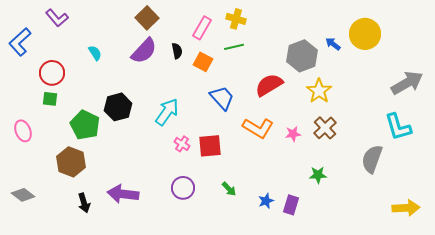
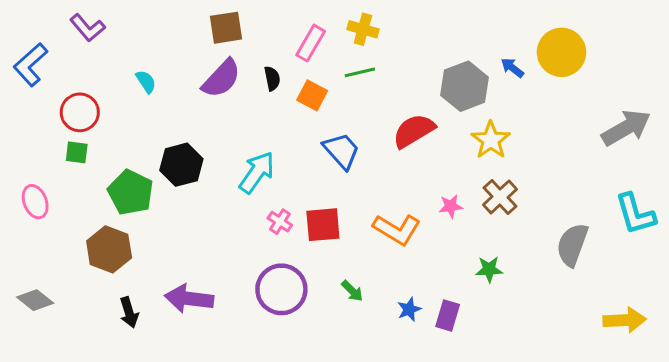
brown square: (147, 18) -> (226, 28), turned 35
cyan L-shape: (398, 127) -> (635, 214), moved
orange L-shape: (258, 128) -> (397, 229), moved
purple circle: (183, 188) -> (281, 289), size x1.4

